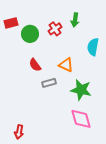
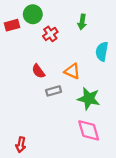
red cross: (55, 29) -> (50, 34), moved
green circle: (30, 34) -> (33, 14), moved

